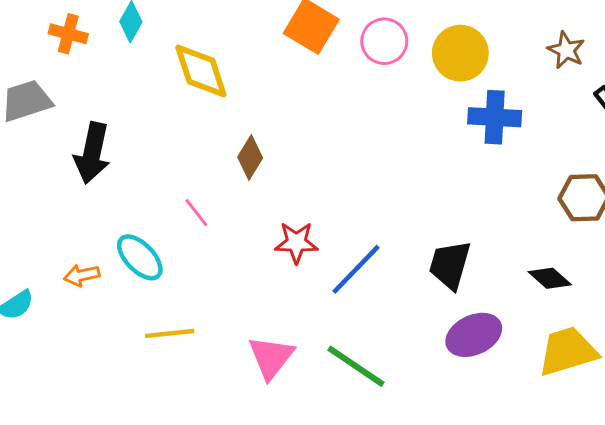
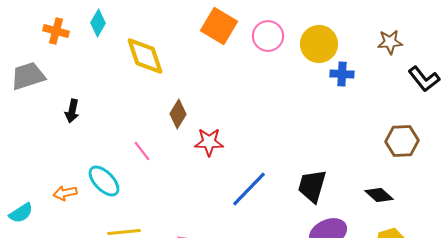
brown star: (566, 50) -> (390, 42), turned -30
blue cross: (495, 117) -> (342, 74), moved, size x0.7
black arrow: (92, 153) -> (72, 111), size x0.6
red star: (296, 242) -> (209, 142), moved

